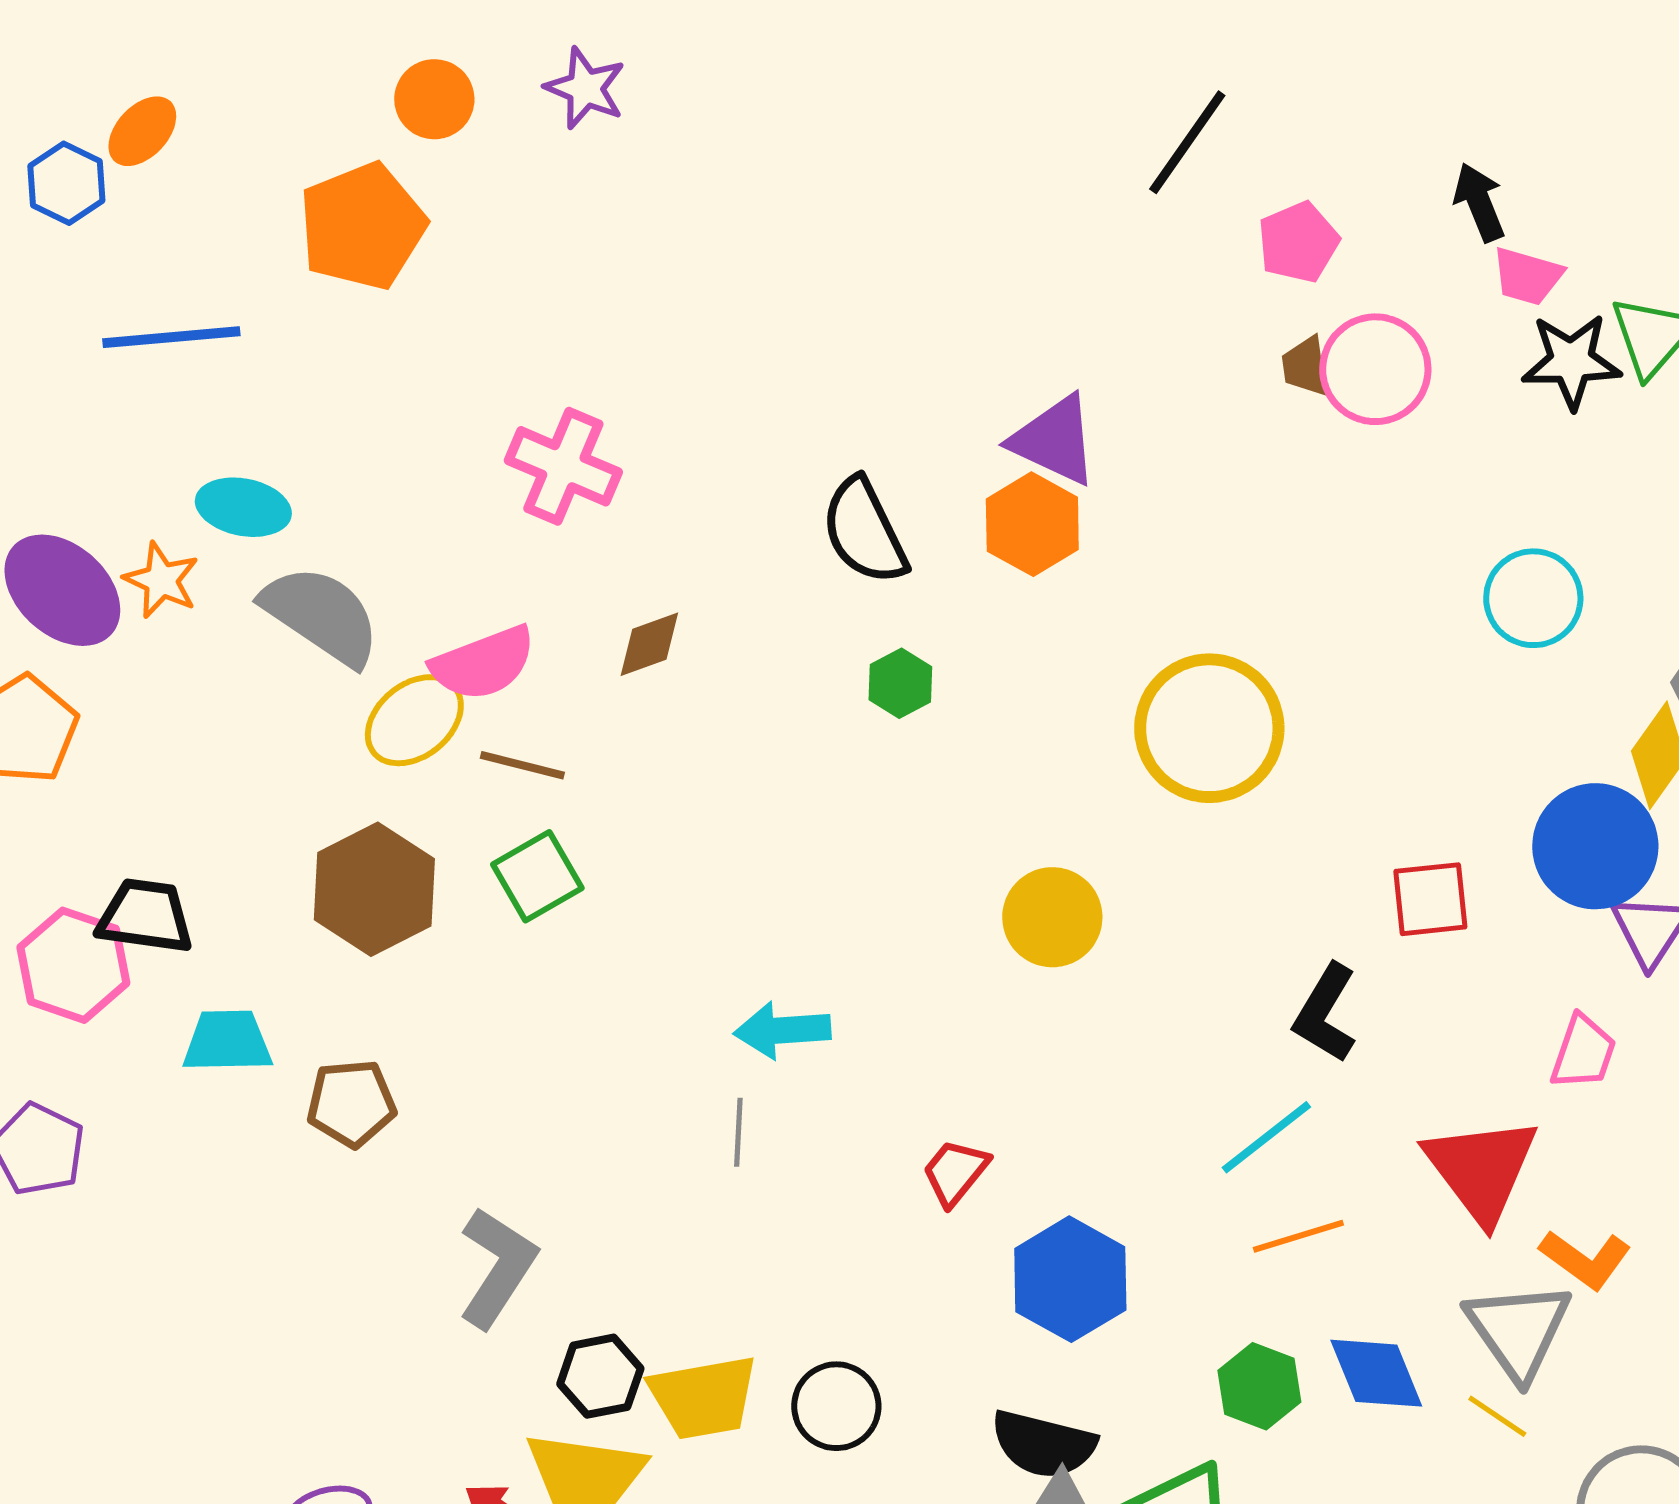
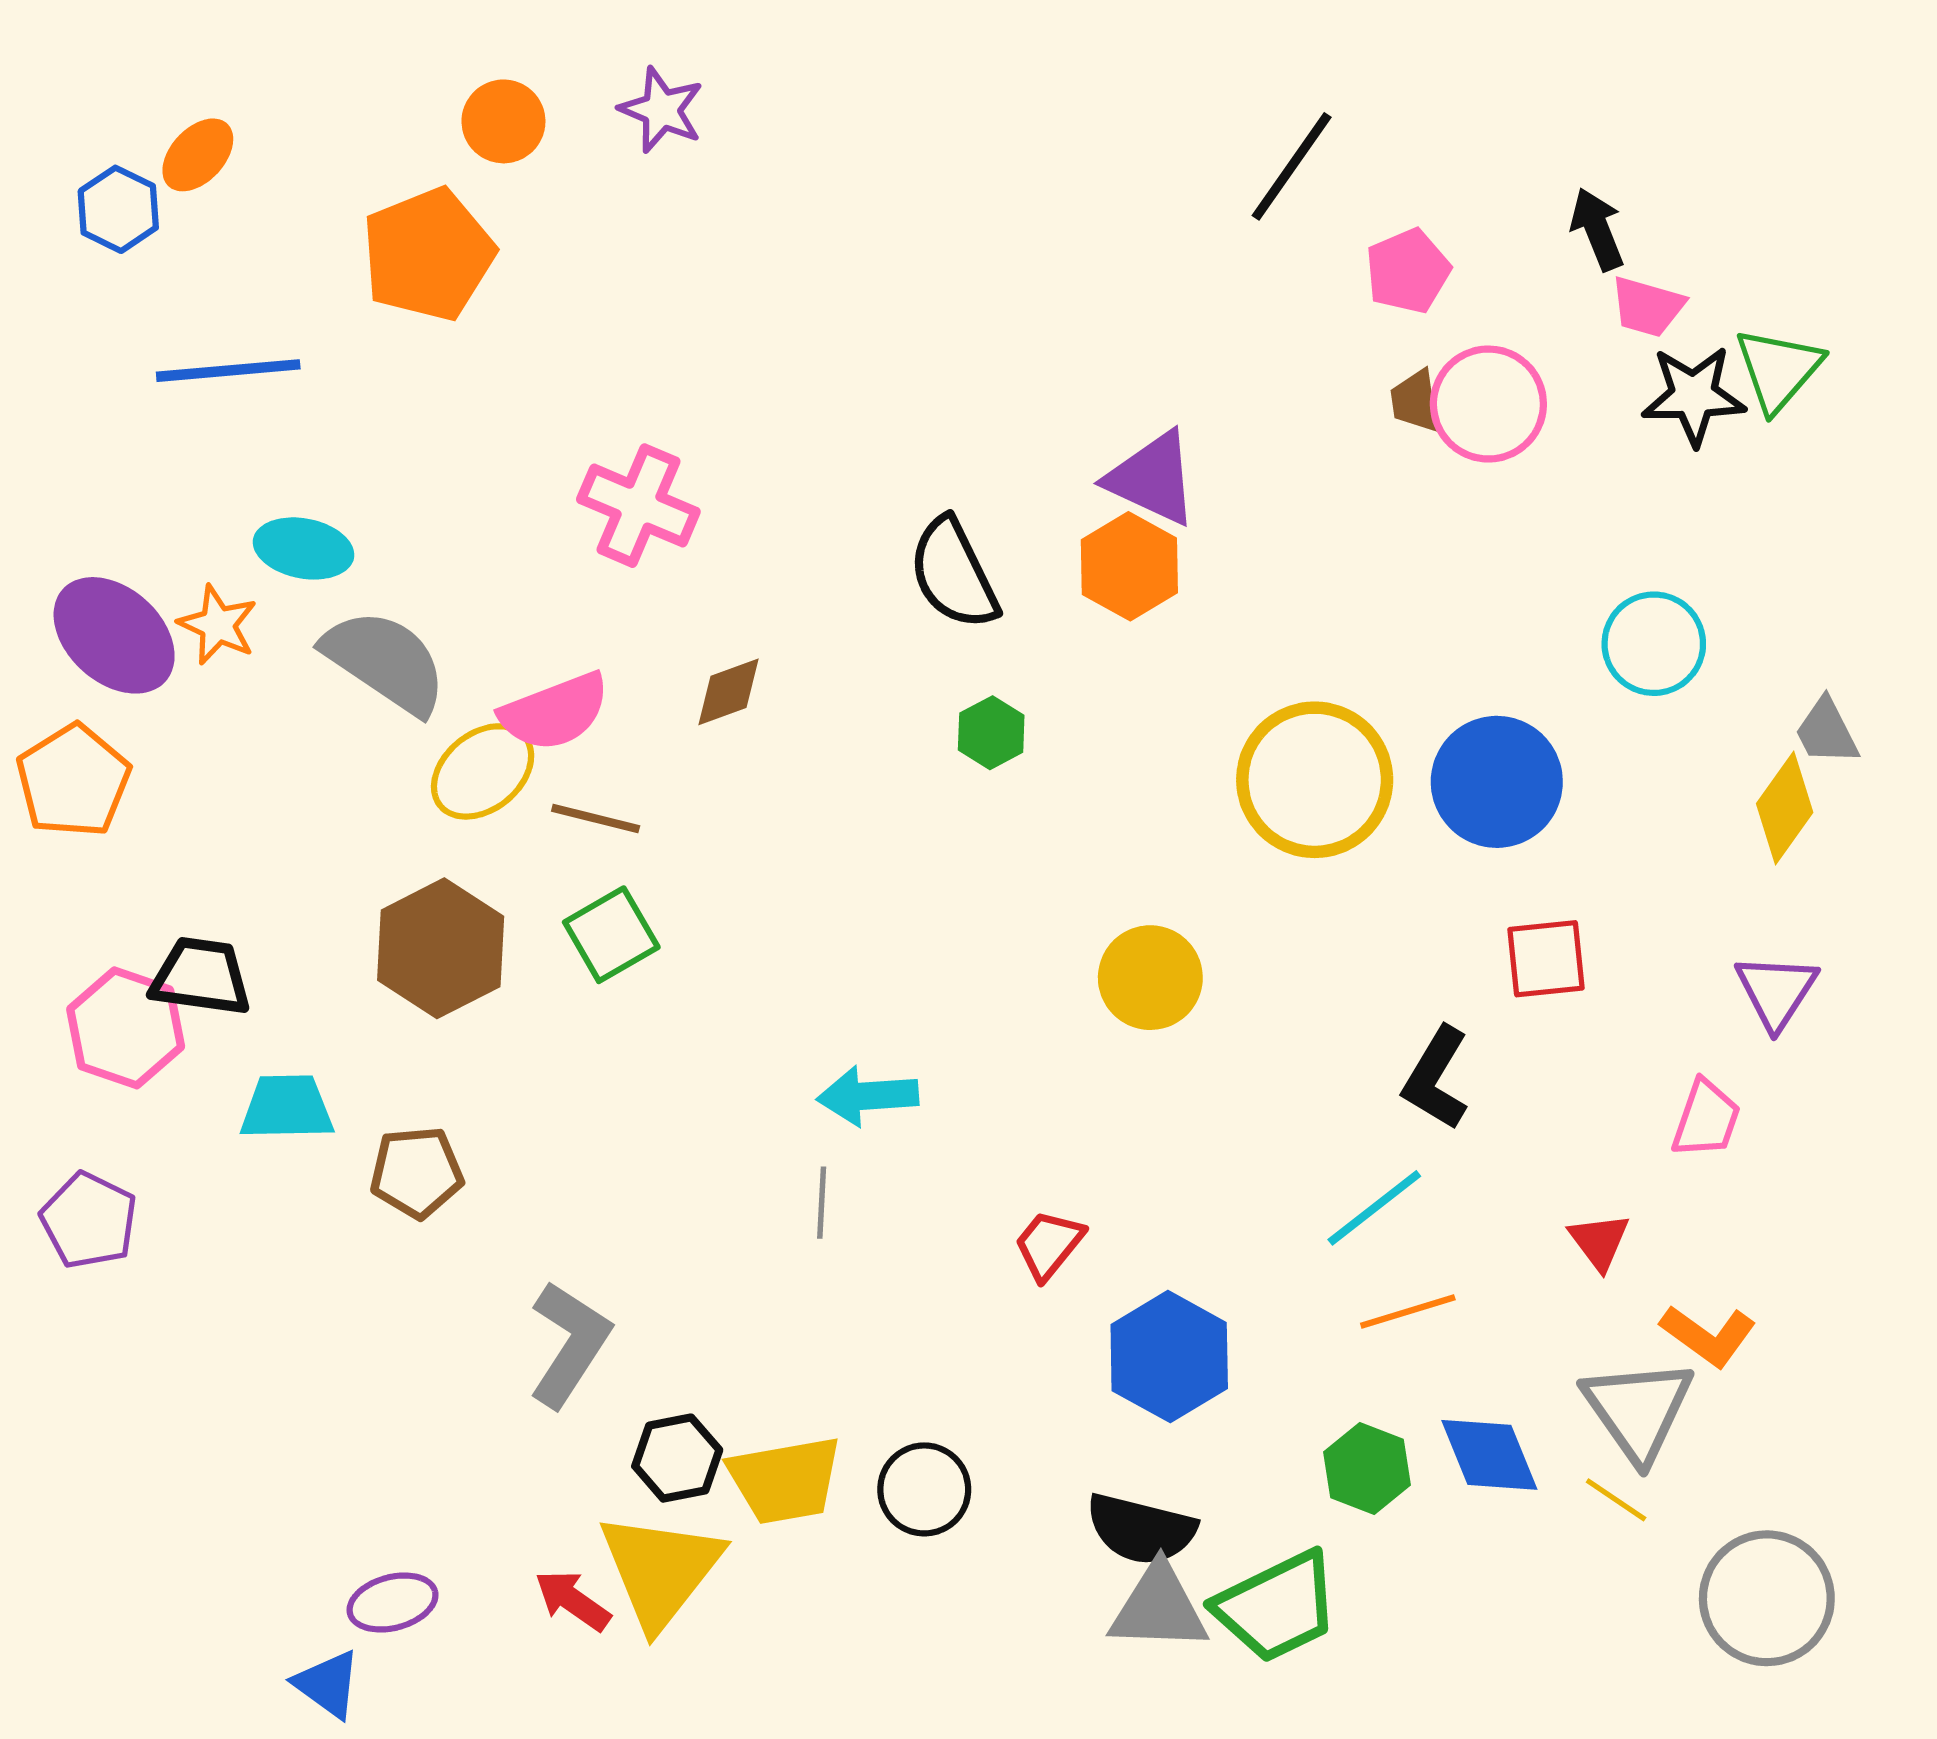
blue circle: (1595, 846) -> (1497, 782), moved
red triangle: (1481, 1169) -> (1599, 1241), size x0.5

